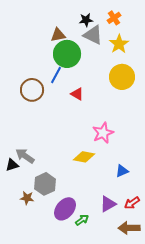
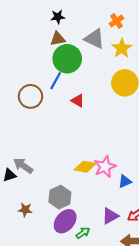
black star: (86, 20) -> (58, 17), moved
pink star: (103, 133) -> (105, 167), moved
gray hexagon: (45, 184) -> (60, 197), moved

